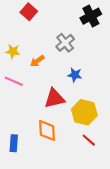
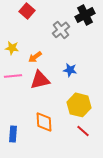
gray cross: (65, 43) -> (61, 30), moved
pink line: (14, 81) -> (13, 76), turned -30
red triangle: (54, 98) -> (40, 80), moved

